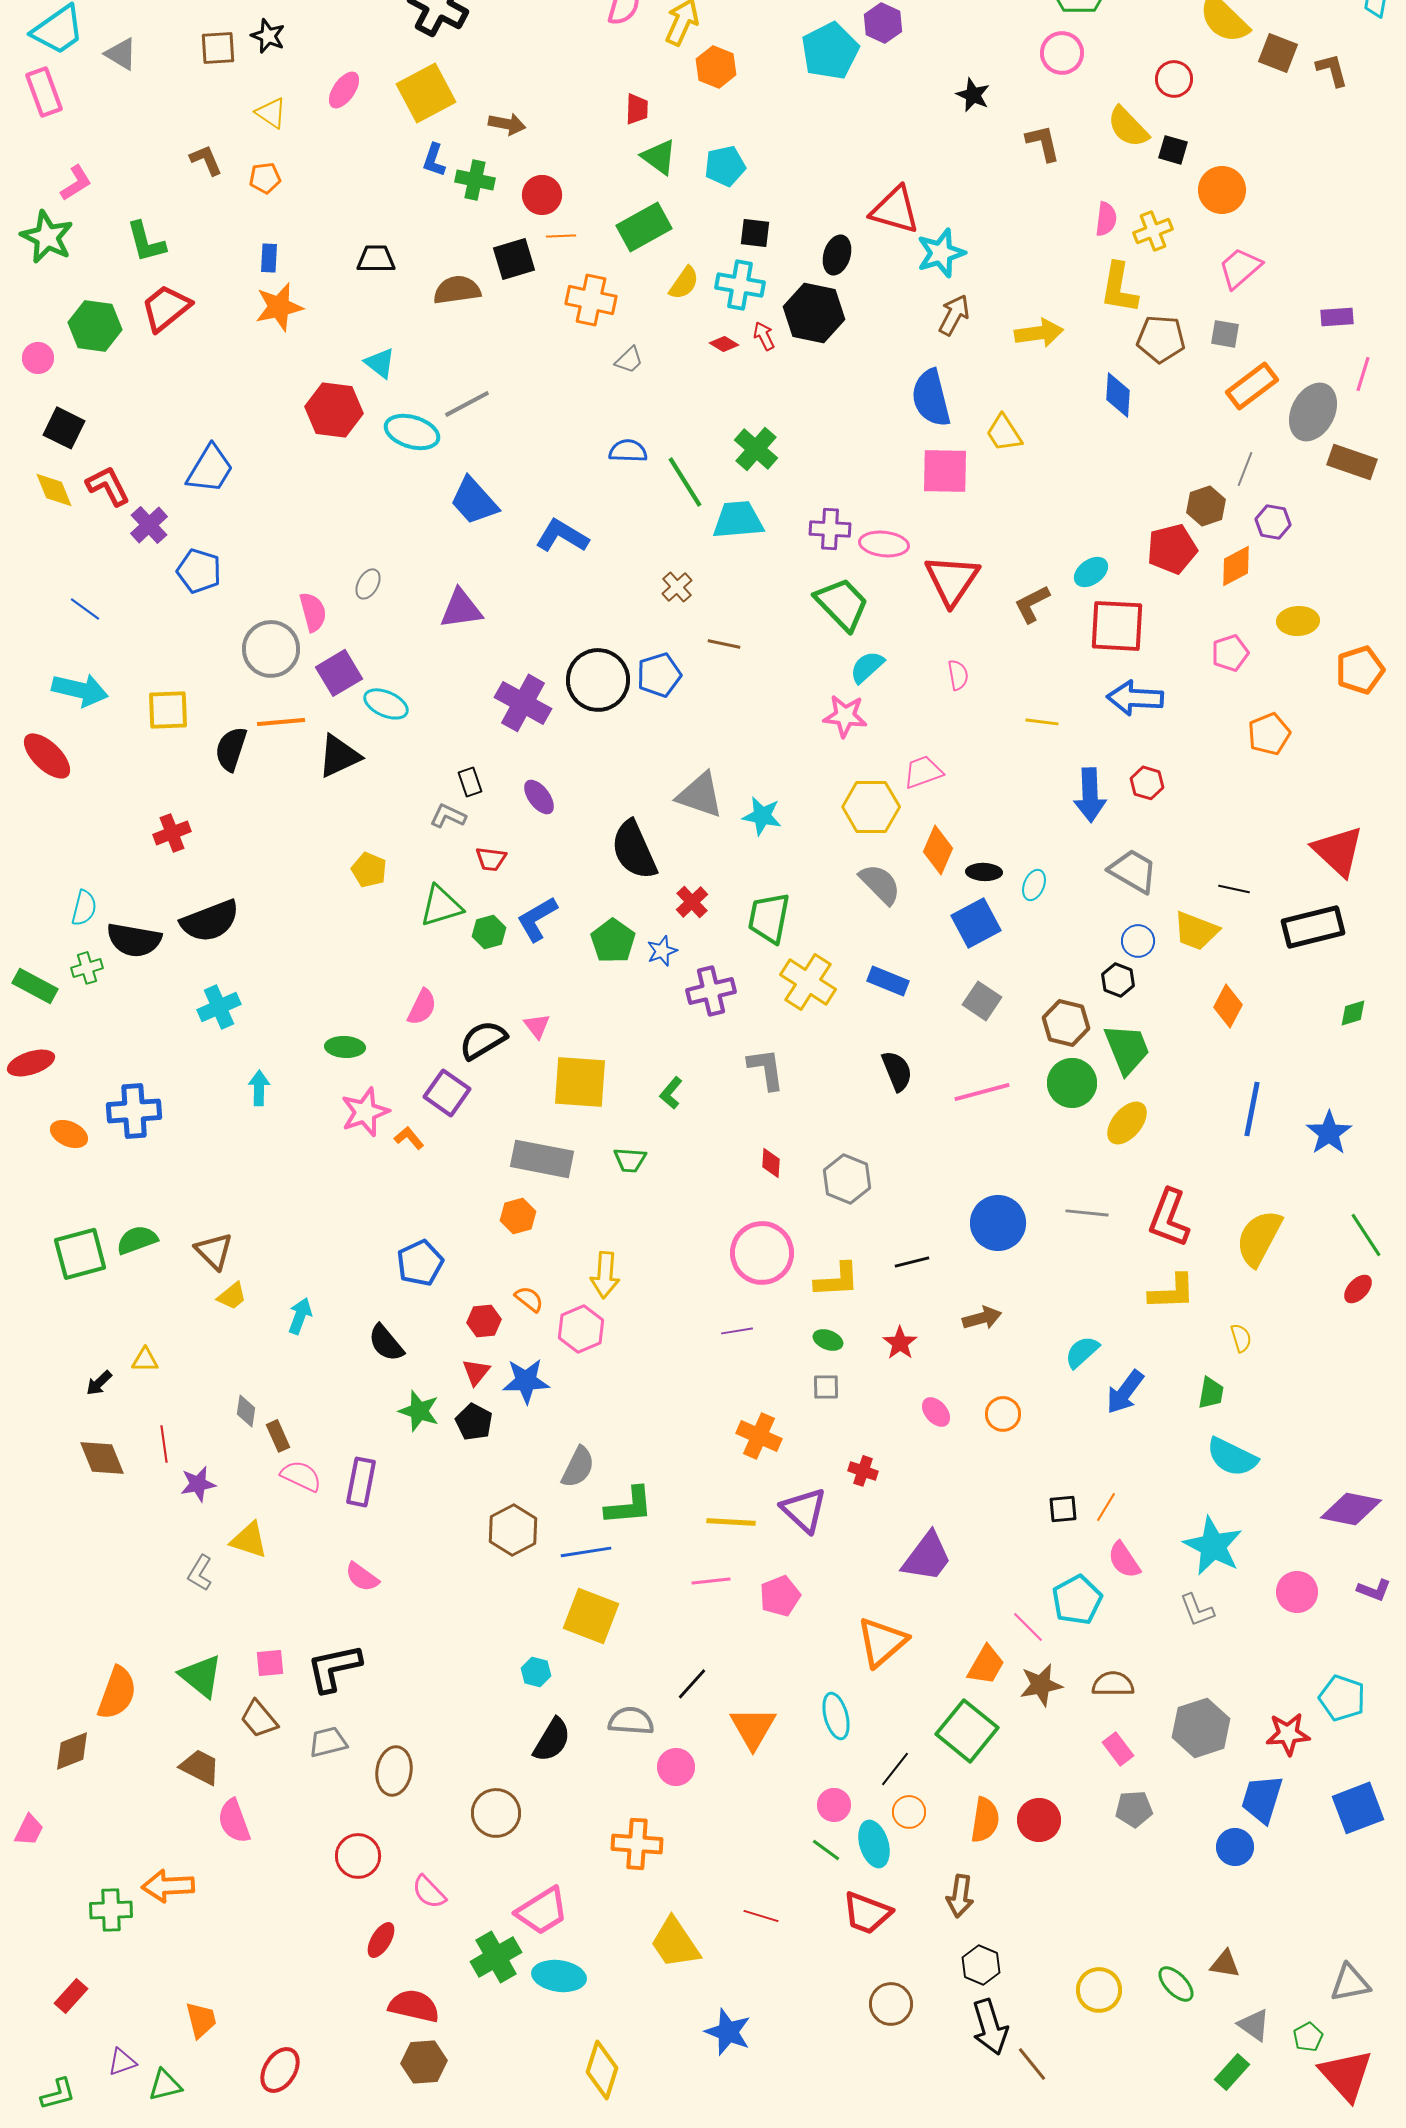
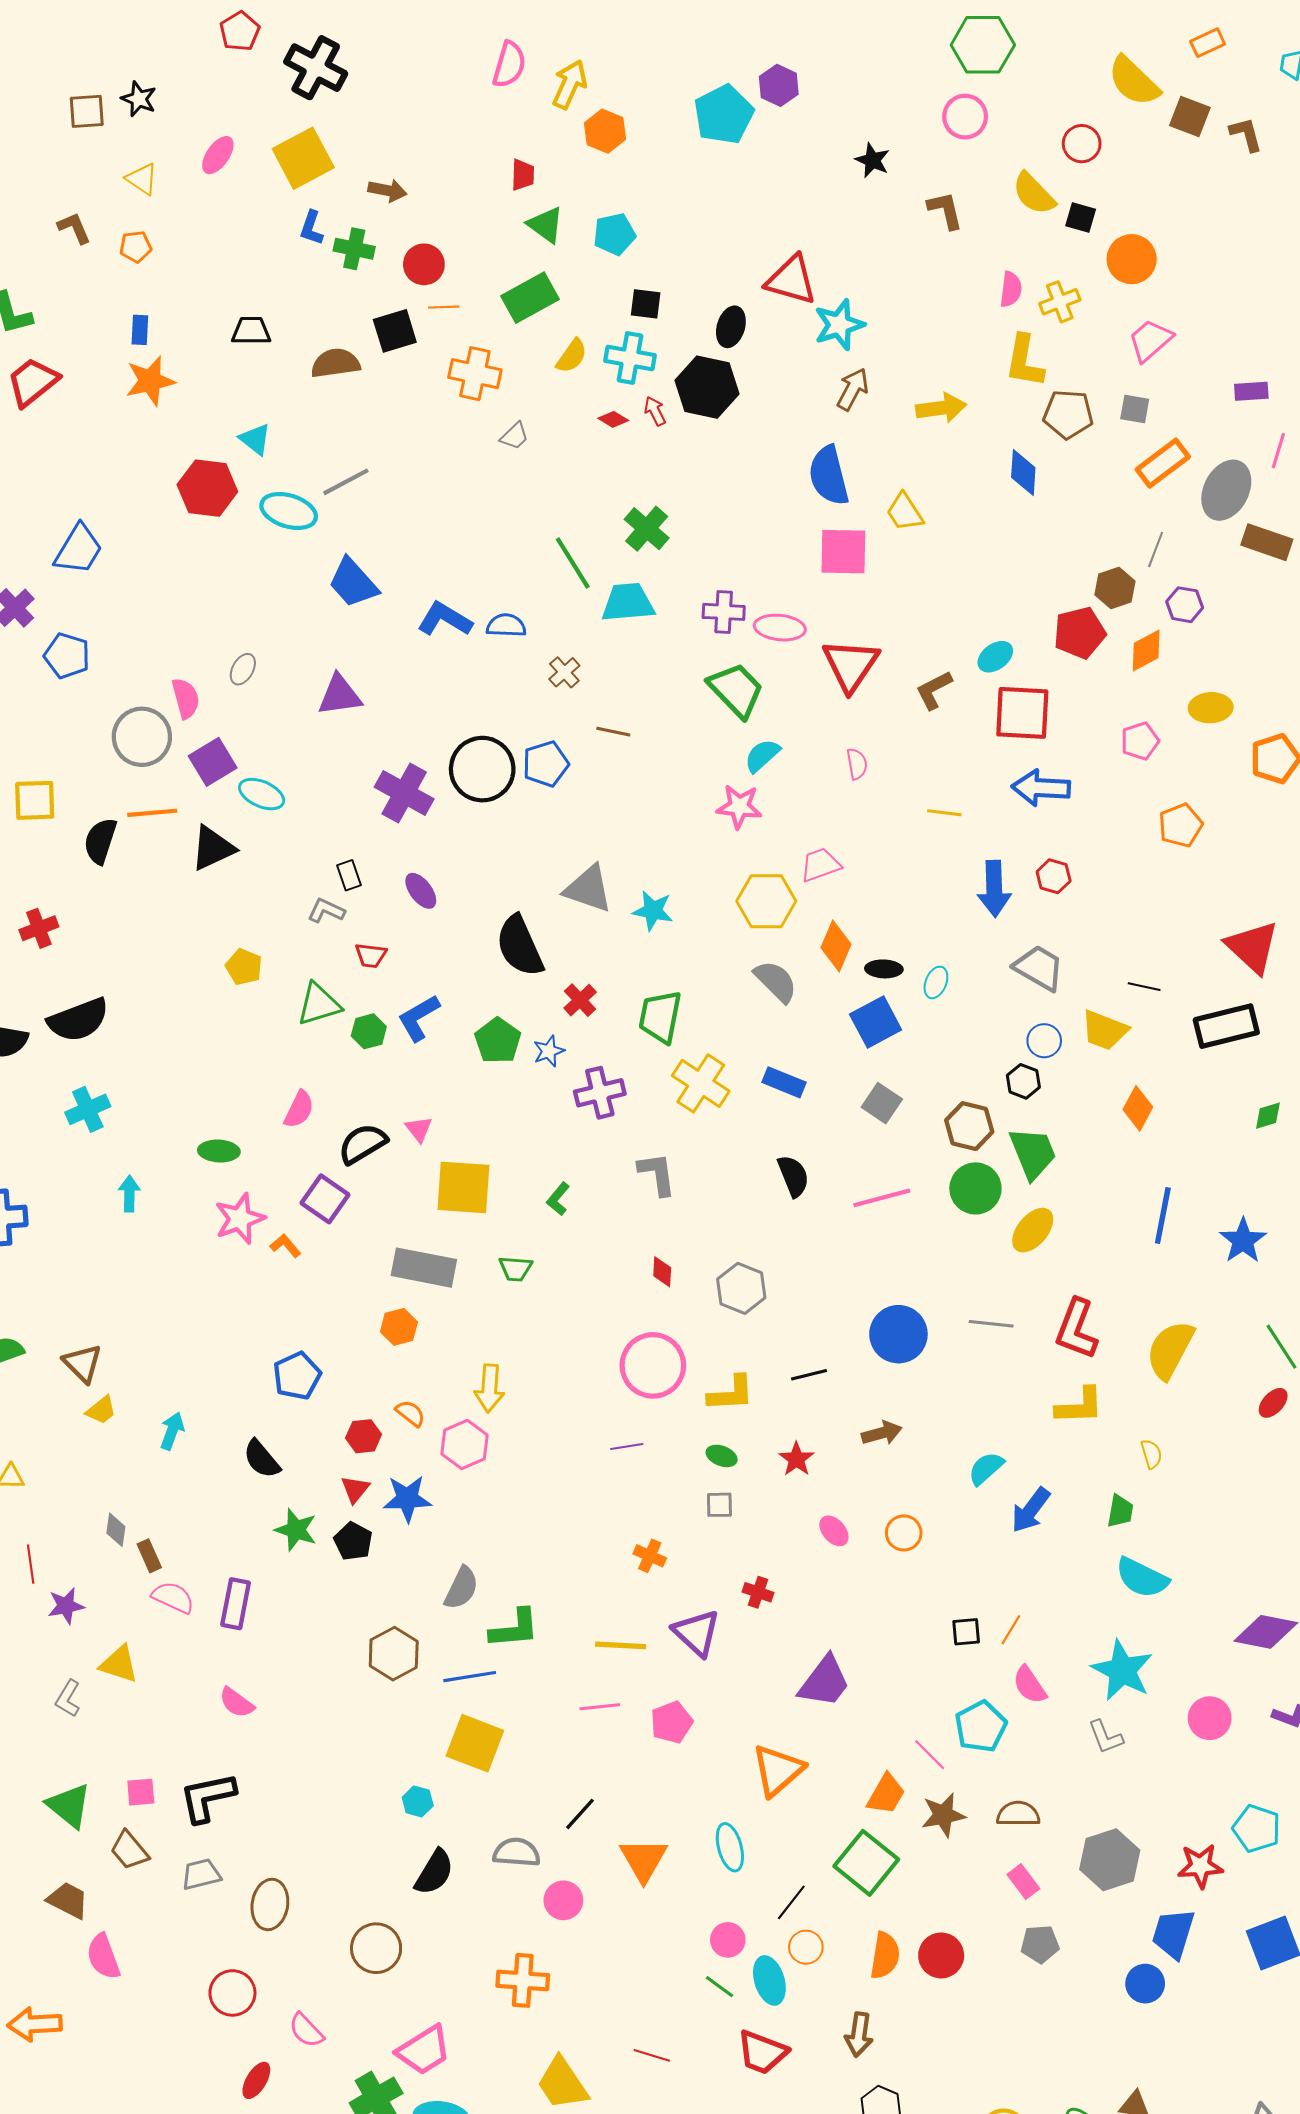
blue semicircle: (628, 451) -> (506, 625), moved
orange cross: (759, 1436) -> (650, 1556), size x0.7

